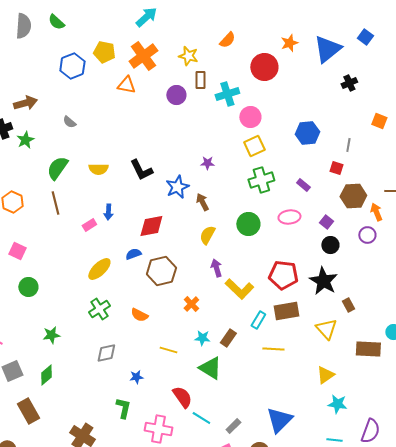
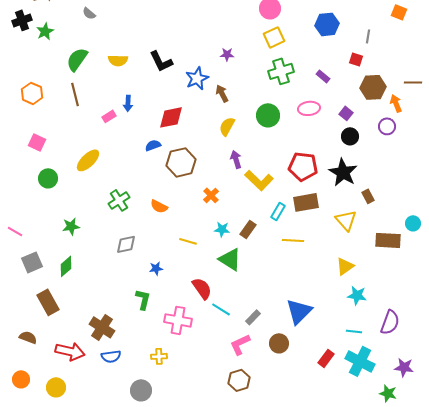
yellow ellipse: (99, 269) -> (88, 160), moved

